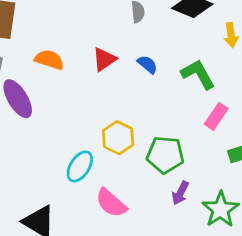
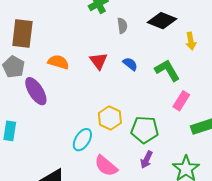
red triangle: (104, 59) -> (99, 61), turned -30
purple arrow: (180, 193) -> (146, 160), moved

